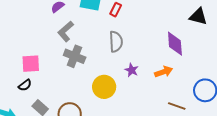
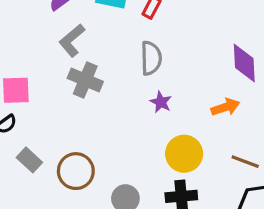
purple star: (132, 70) -> (161, 102), moved
yellow circle: (104, 87) -> (184, 154), moved

